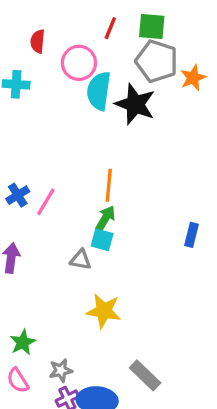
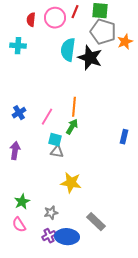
pink circle: (79, 63) -> (55, 18), moved
pink line: (46, 202) -> (47, 117), moved
cyan square: (102, 240) -> (55, 140), moved
gray star: (61, 370) -> (51, 213), moved

